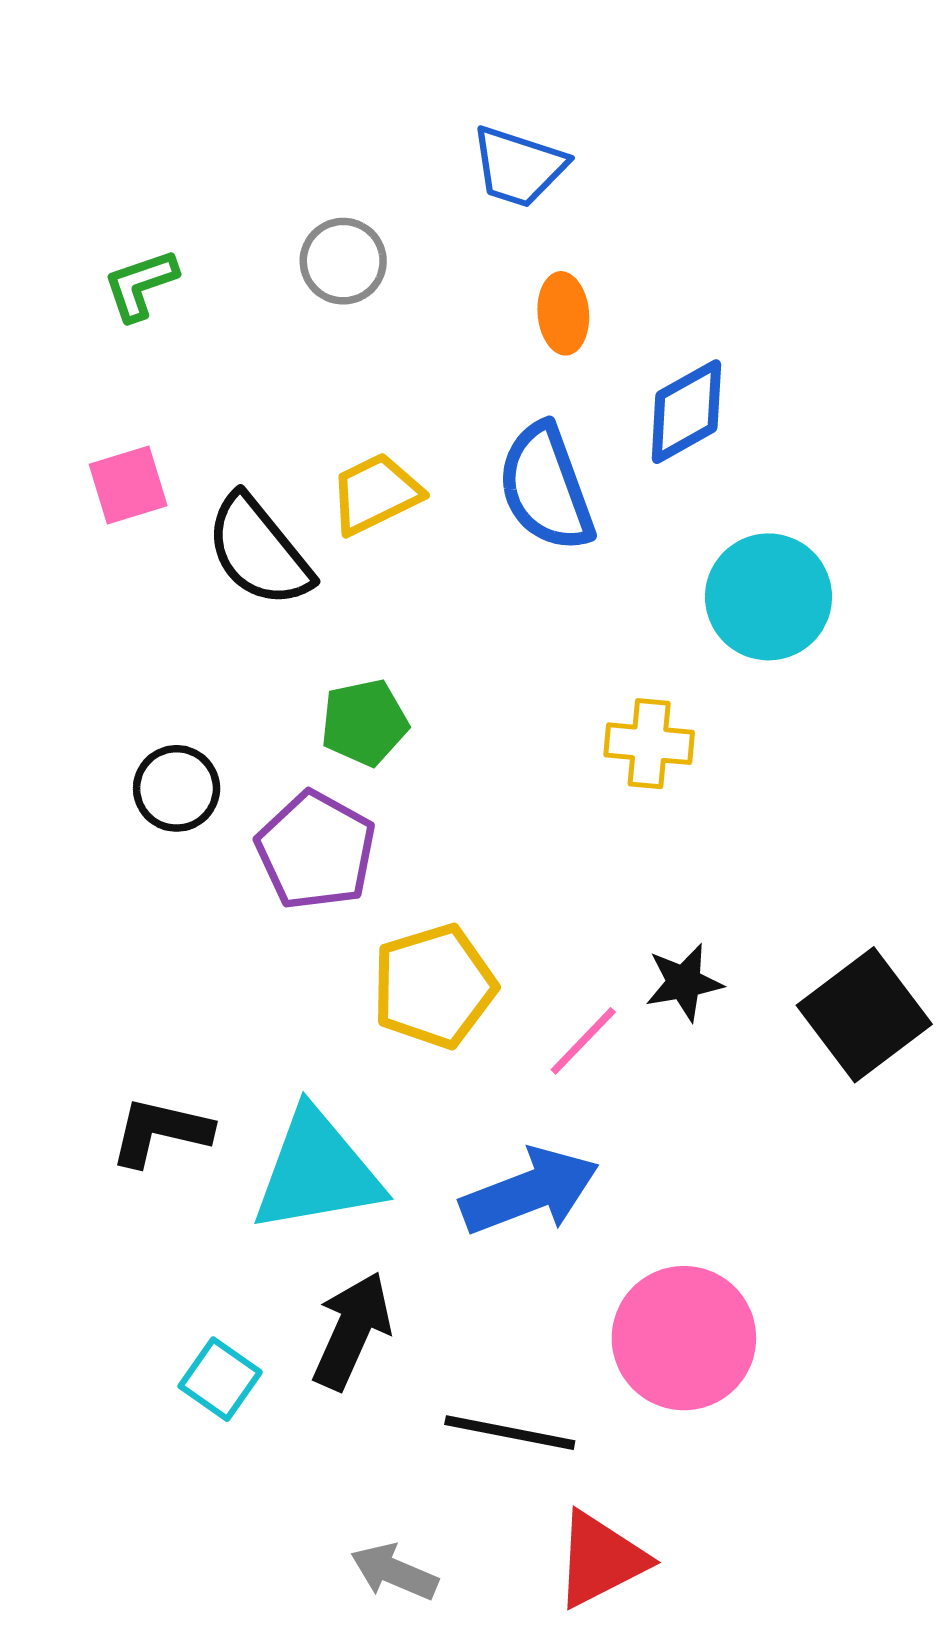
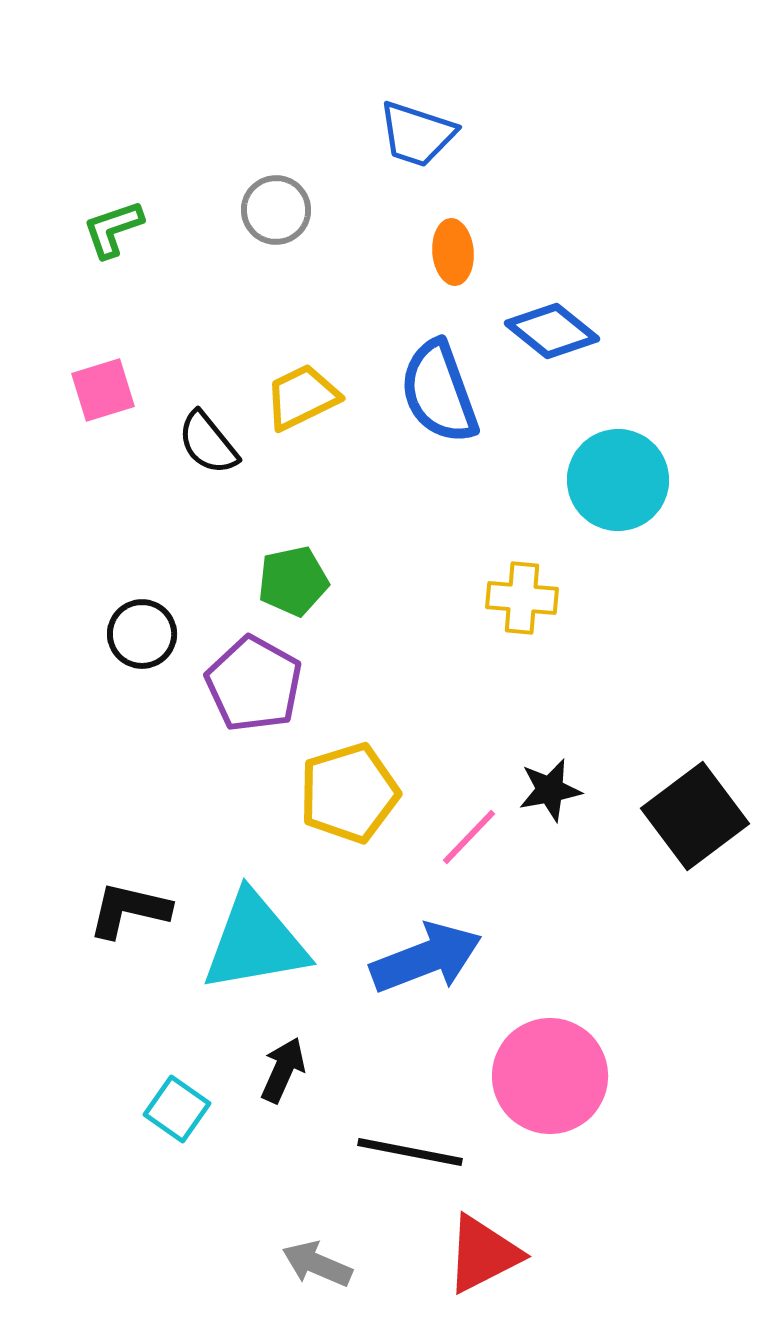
blue diamond: (686, 412) -> (552, 331), turned 68
black semicircle: (259, 551) -> (208, 443), size x0.7
black arrow: (352, 1331) -> (283, 1070), size x0.7

